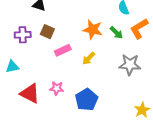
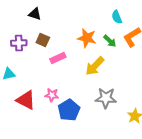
yellow arrow: (89, 58) -> (95, 66), moved, size x1.5
gray star: (130, 65) -> (106, 98), moved
blue pentagon: (87, 100) -> (69, 110), moved

